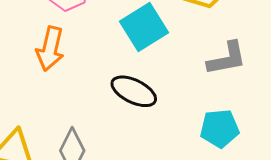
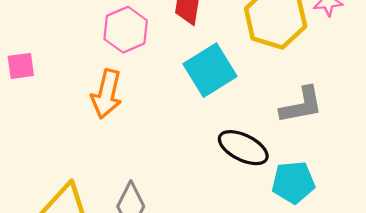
black ellipse: (134, 91) -> (243, 148), moved

